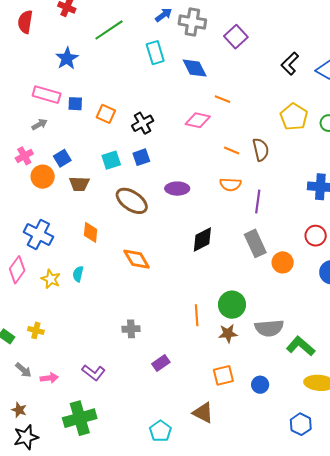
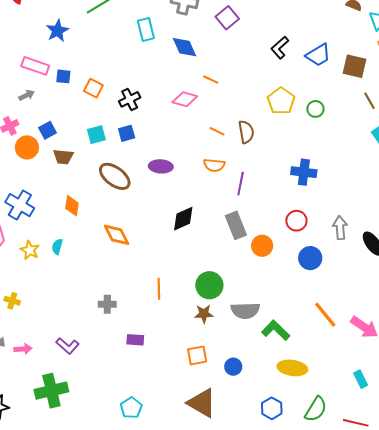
orange line: (197, 315) -> (159, 289), moved
purple rectangle: (161, 363) -> (135, 340), turned 36
brown triangle: (203, 413) -> (202, 403), moved, size x1.4

